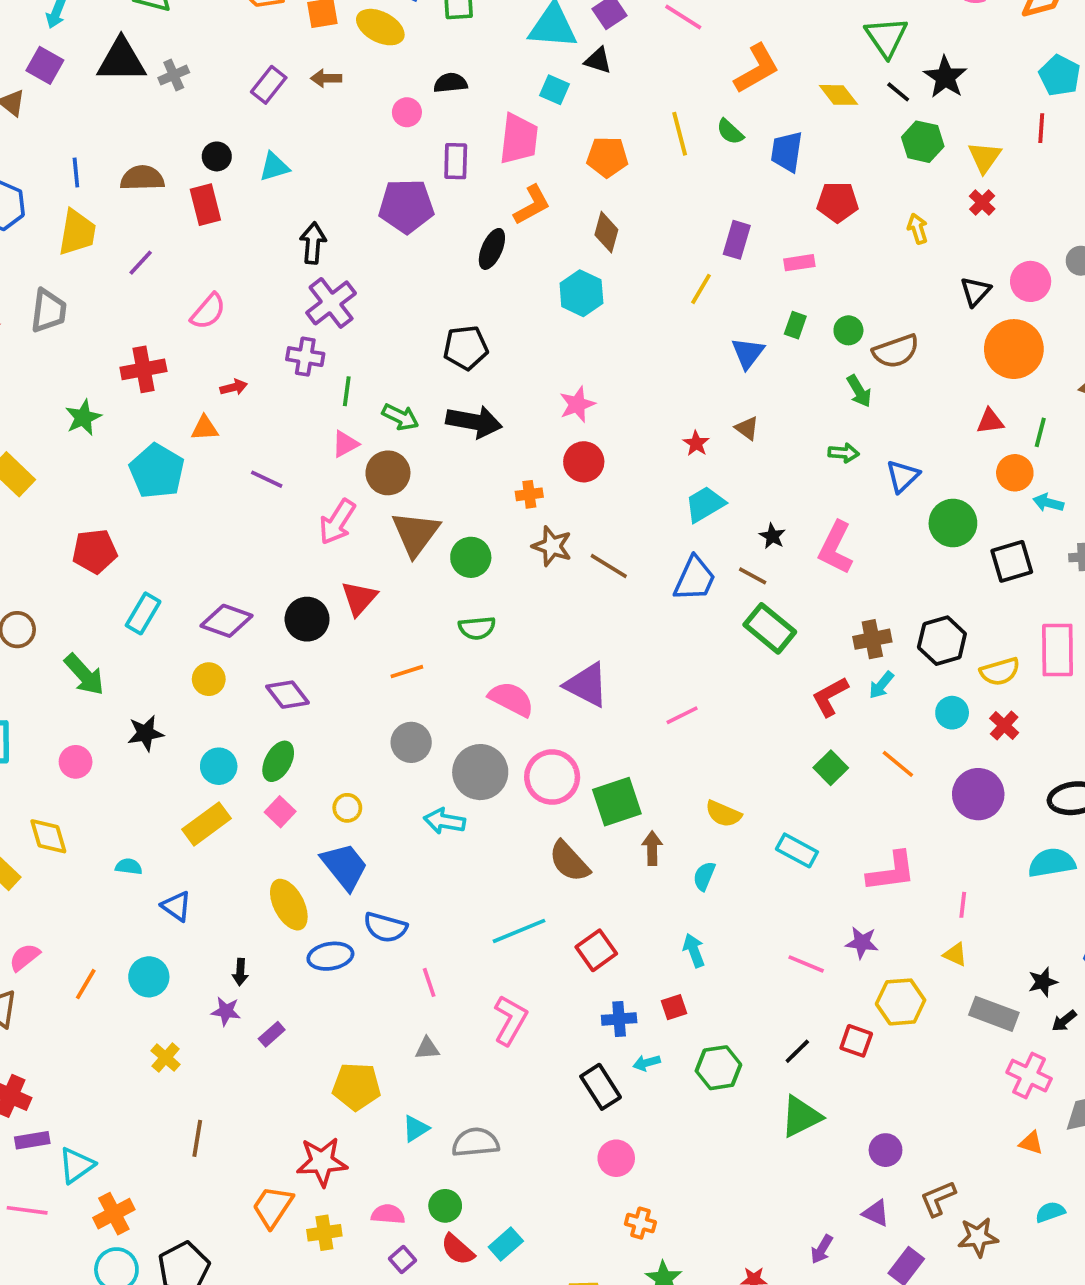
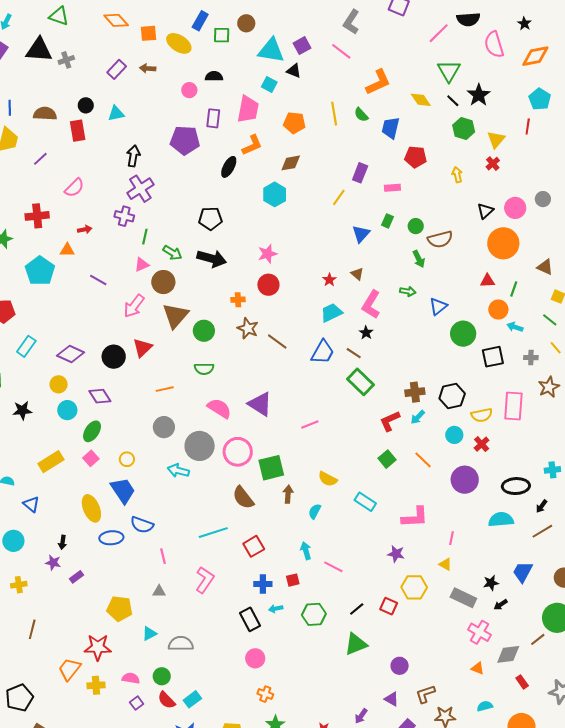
brown diamond: (606, 232) -> (291, 163), turned 60
pink L-shape: (836, 548) -> (371, 304), moved
cyan circle: (219, 766) -> (67, 410), moved
pink line: (806, 964) -> (333, 567), moved
yellow cross: (166, 1058) -> (19, 585), turned 35

